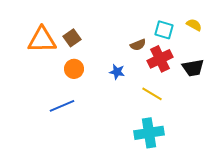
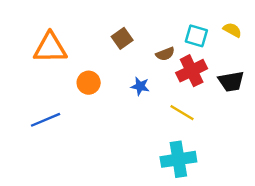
brown square: (72, 38) -> (122, 38), moved
blue line: (62, 106) -> (45, 120), moved

